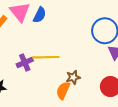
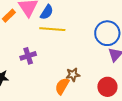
yellow line: (46, 57) -> (52, 29), moved

